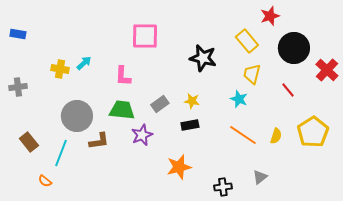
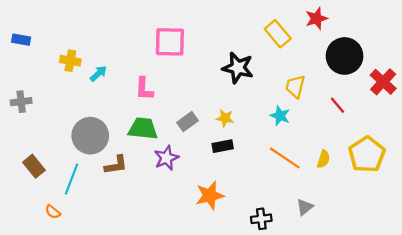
yellow rectangle: (247, 41) -> (278, 34), moved
yellow cross: (60, 69) -> (70, 61), moved

